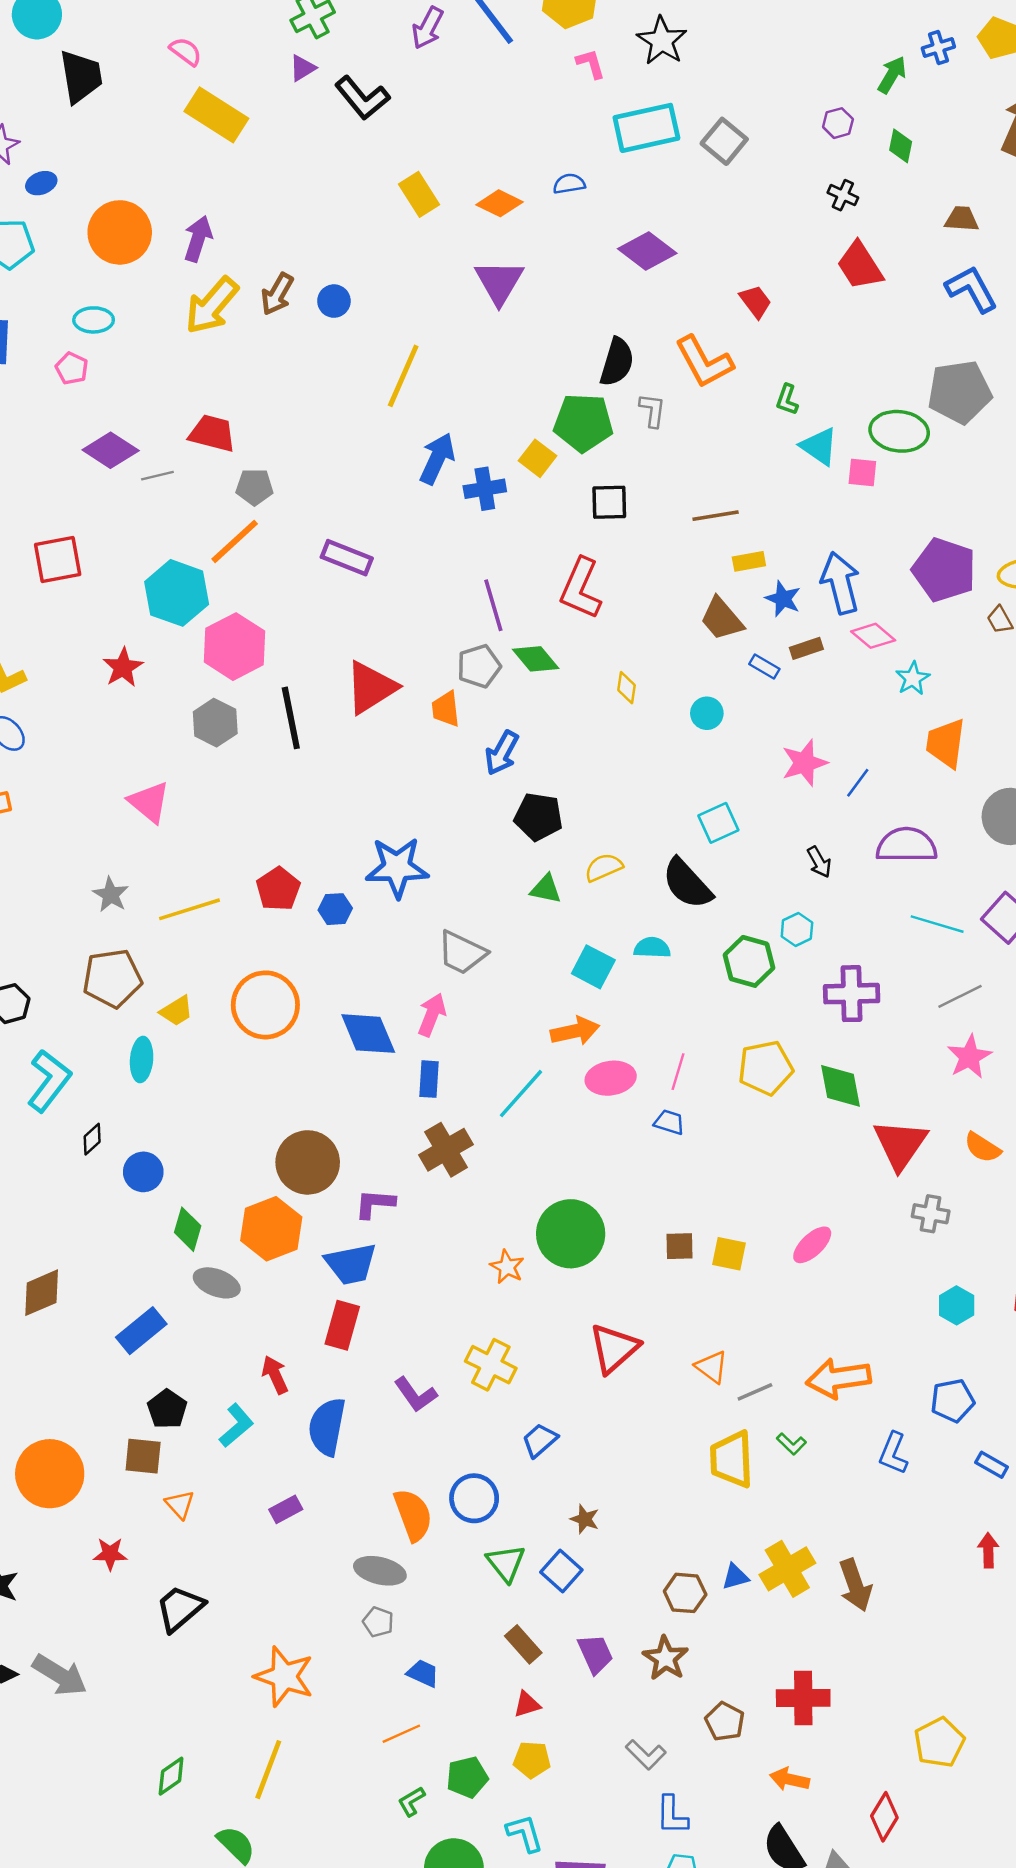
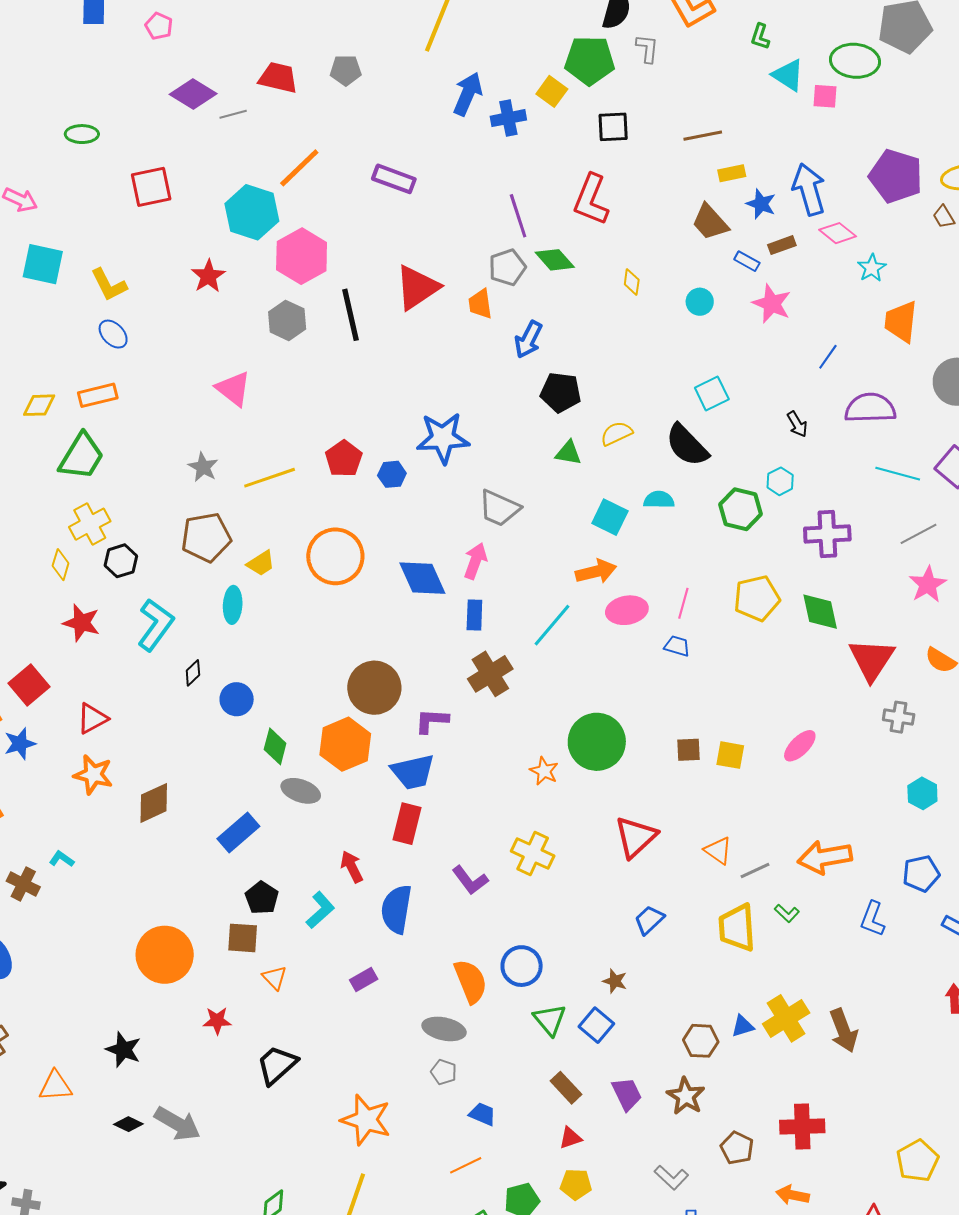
gray pentagon: (254, 487) -> (346, 70), moved
pink star: (804, 763) -> (772, 304), moved, turned -30
blue trapezoid: (540, 1440) -> (649, 920), moved

